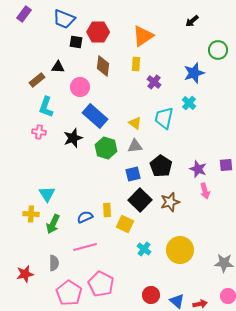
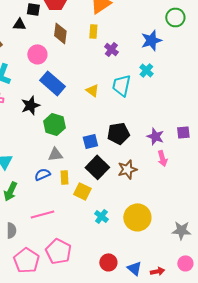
black triangle: (58, 67) -> (19, 24), moved
gray triangle: (135, 146) -> (55, 154), moved
green hexagon: (106, 148) -> (54, 124), moved
black pentagon: (161, 166) -> (118, 133), turned 30
blue semicircle: (85, 217) -> (42, 174), moved

